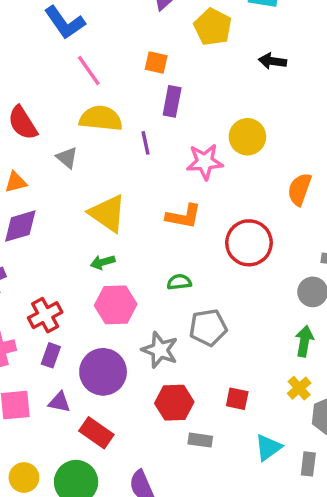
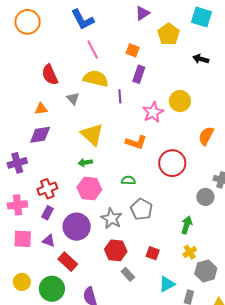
pink star: (205, 162) -> (153, 112), turned -30
gray pentagon: (208, 328) -> (141, 209), turned 30
green arrow: (304, 341) -> (187, 225), moved
gray rectangle: (200, 440) -> (128, 274), turned 32

